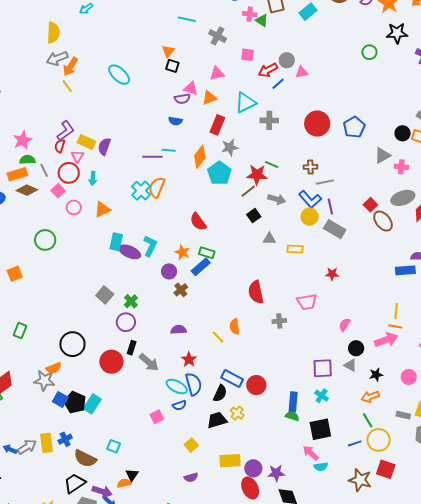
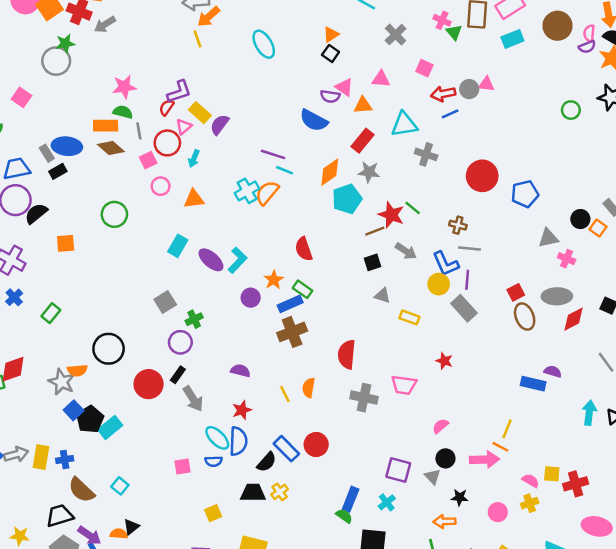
pink triangle: (302, 72) -> (486, 84), moved
blue semicircle: (175, 121) -> (314, 120), size x1.6
cyan line: (169, 150) -> (284, 170), moved
cyan rectangle: (116, 242) -> (178, 246), moved
brown cross: (181, 290) -> (292, 332), moved, size x1.6
gray cross: (279, 321) -> (364, 398), size x1.5
red circle: (256, 385) -> (316, 445), moved

